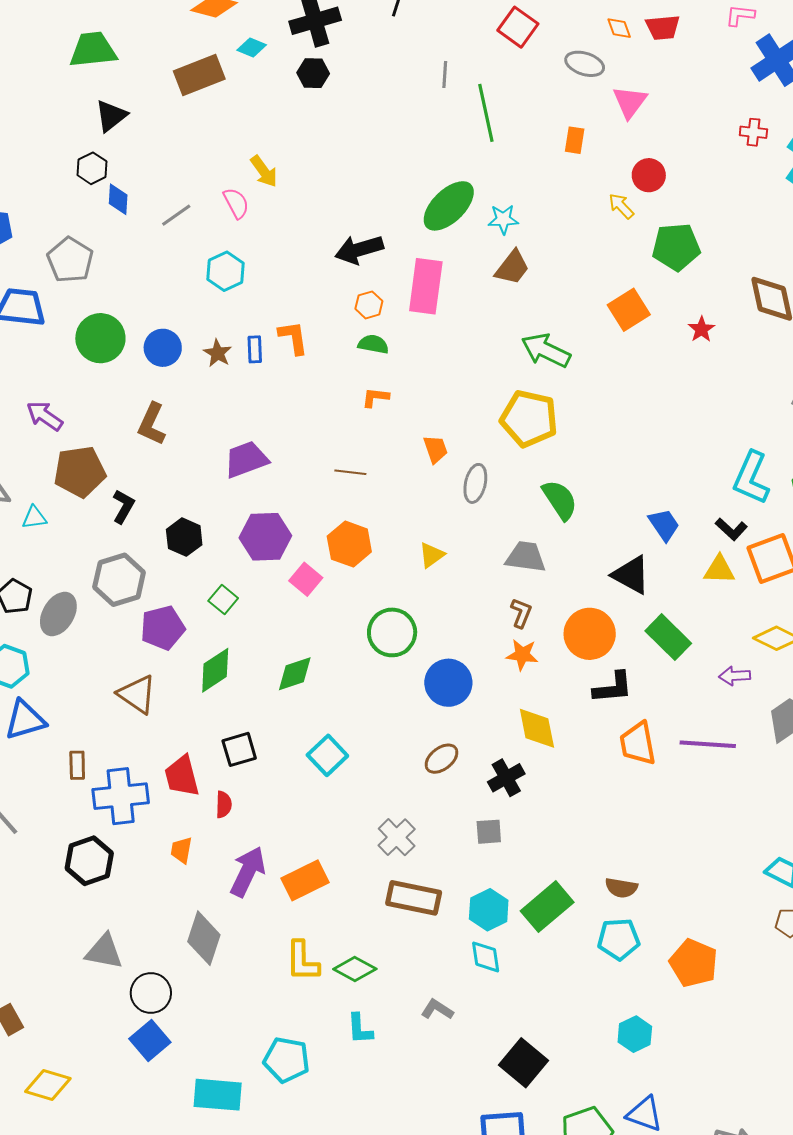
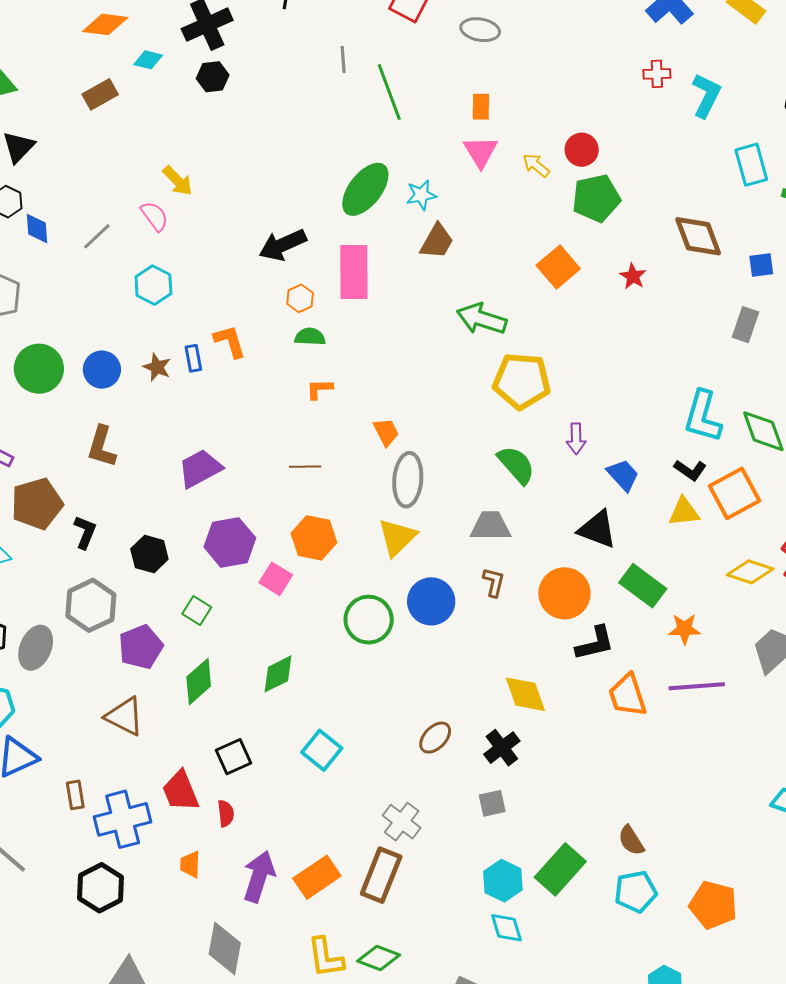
brown rectangle: (199, 75) -> (100, 94), size x0.7
pink triangle: (630, 102) -> (481, 152), moved
red circle: (649, 175) -> (582, 150), moved
yellow pentagon: (529, 419) -> (522, 381), moved
gray ellipse: (475, 483) -> (408, 480), moved, size x1.4
yellow triangle: (432, 555) -> (397, 537), size x1.5
orange star: (522, 655) -> (684, 629), moved
purple arrow: (735, 676) -> (576, 439), moved, turned -80
blue circle: (448, 683) -> (431, 601), moved
brown semicircle: (621, 888) -> (631, 840), turned 56
brown rectangle: (414, 898) -> (381, 875), moved, turned -72

